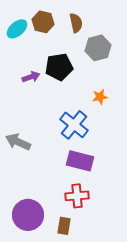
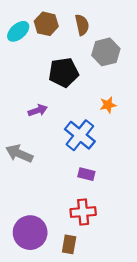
purple arrow: (31, 77) -> (38, 110), moved
purple rectangle: (80, 161) -> (86, 174), size x0.6

